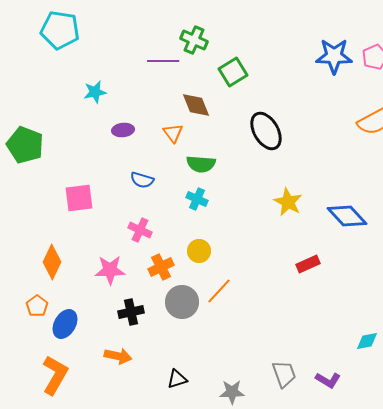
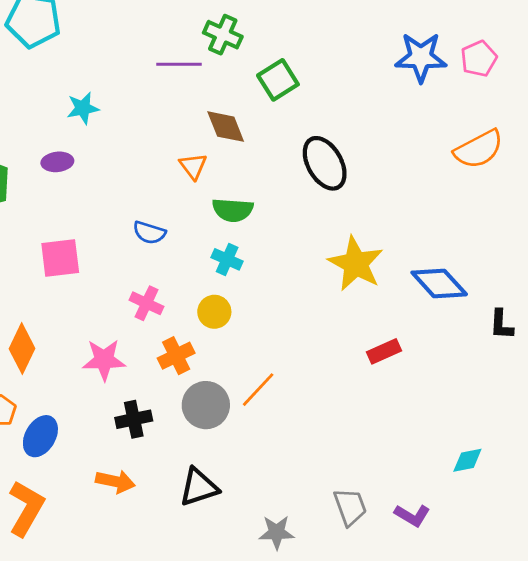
purple ellipse: (123, 130) -> (57, 162), moved
yellow star: (288, 202) -> (356, 264), size x1.4
yellow circle: (199, 251) -> (214, 312), moved
black triangle: (177, 379) -> (199, 487), moved, size x1.4

